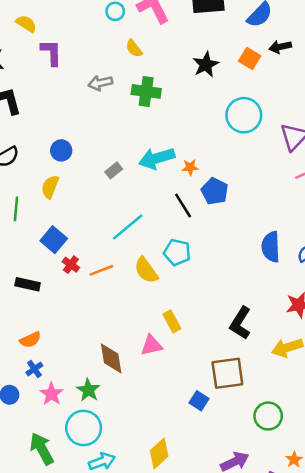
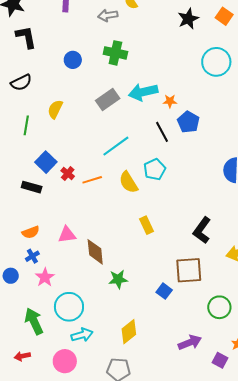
gray arrow: (100, 83) -> (108, 15), moved
green cross: (146, 91) -> (115, 53), moved
blue circle: (61, 150) -> (73, 60), moved
gray rectangle: (114, 170) -> (108, 100), size x1.6
blue square: (54, 240) -> (46, 162), moved
cyan pentagon: (177, 252) -> (155, 169), turned 30
pink triangle: (152, 345) -> (67, 235), moved
green star: (88, 390) -> (118, 279), moved, turned 30

